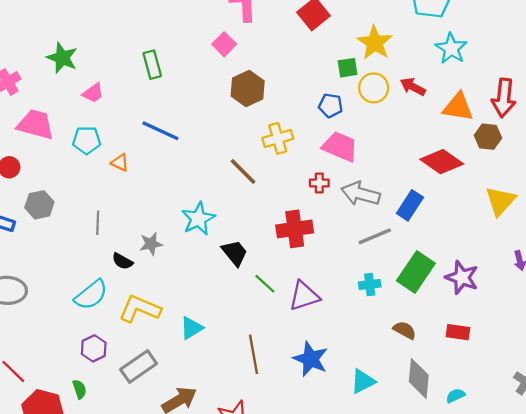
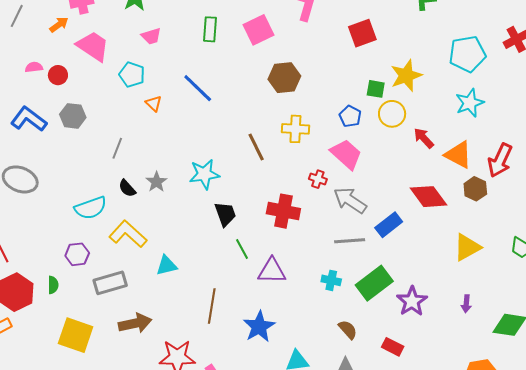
pink square: (224, 44) -> (259, 30), moved, size x1.4
red arrow: (413, 87) -> (424, 138), moved
gray star: (151, 244) -> (156, 182), turned 30

